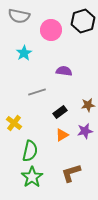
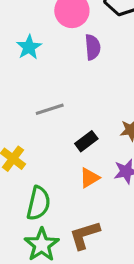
purple semicircle: (64, 71) -> (93, 47), moved, turned 77
brown L-shape: (71, 173) -> (85, 235), moved

